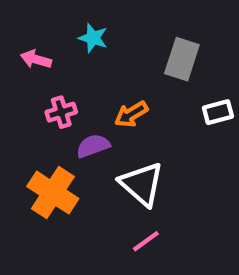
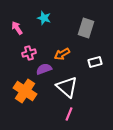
pink arrow: (36, 59) -> (17, 28), turned 40
white rectangle: (218, 112) -> (95, 62), moved
pink line: (146, 241) -> (69, 114), turned -32

